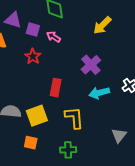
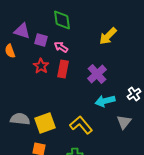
red rectangle: (56, 88) -> (63, 69), moved
yellow L-shape: (74, 118) -> (81, 125), turned -35
gray triangle: (119, 135) -> (124, 122), moved

